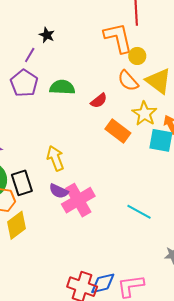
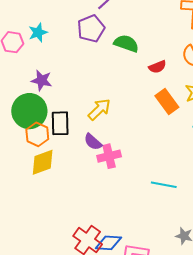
yellow arrow: (55, 158) -> (99, 109), turned 50
pink cross: (78, 200) -> (109, 156), size x0.7
cyan line: (139, 212) -> (164, 185), turned -35

